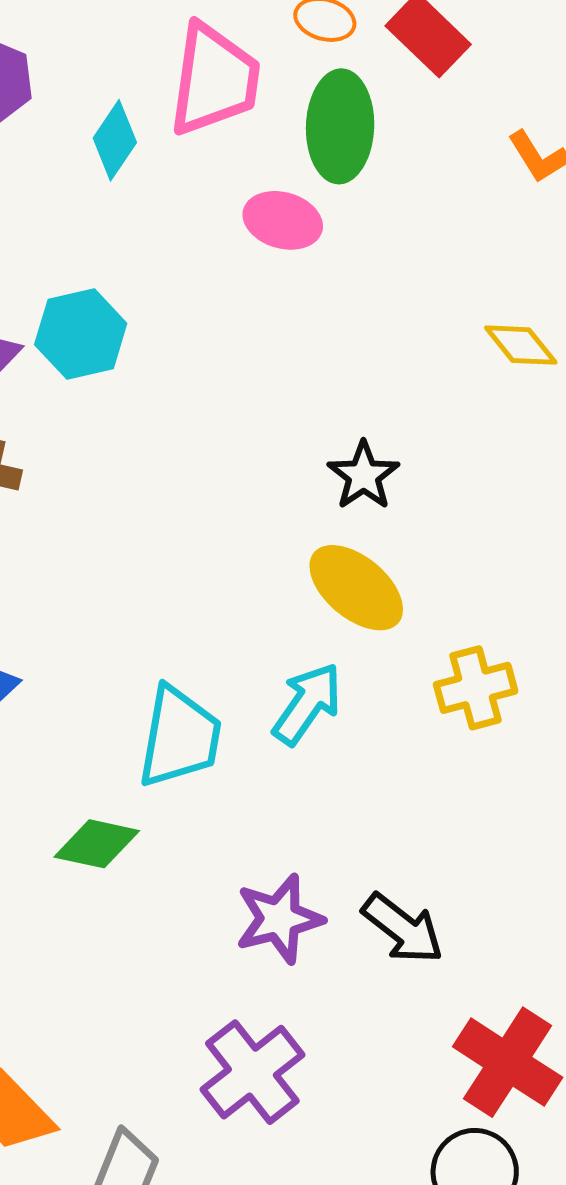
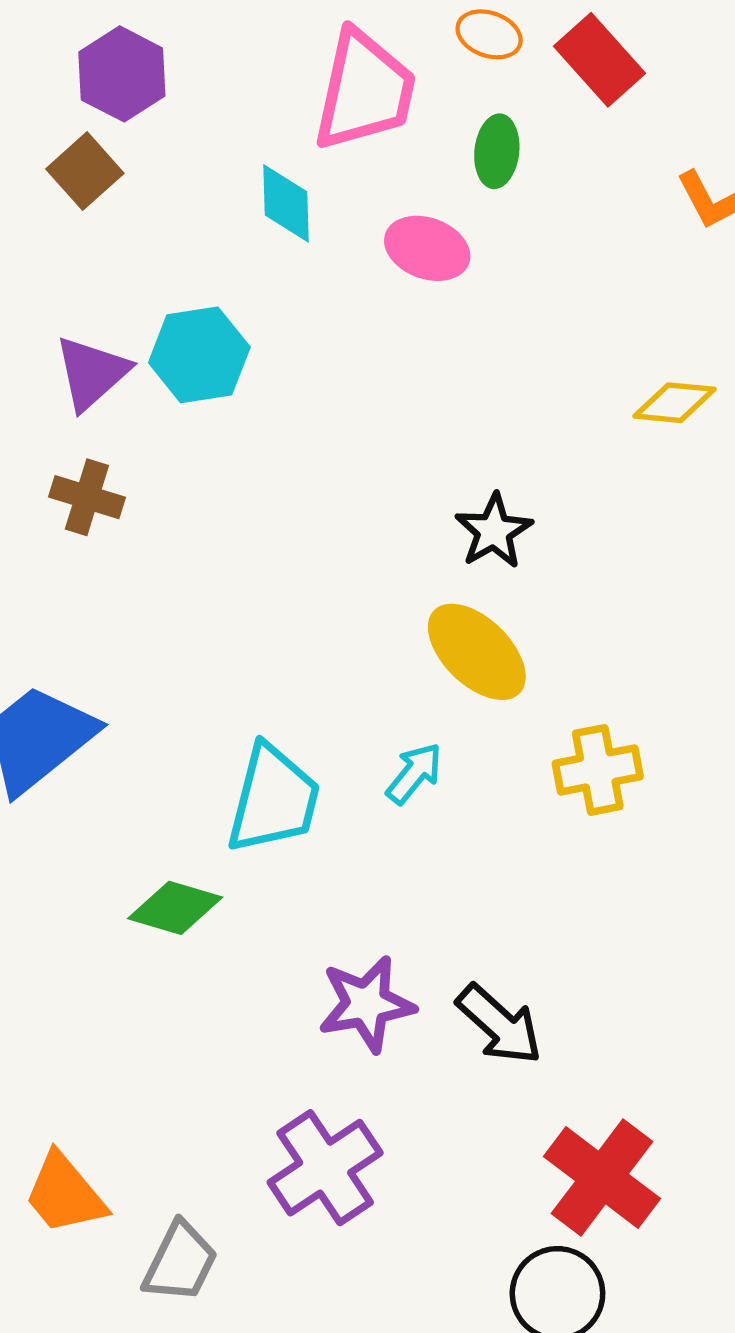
green ellipse: (340, 126) -> (497, 151), size x0.6
cyan diamond: (115, 140) -> (286, 203), moved, turned -40
yellow diamond: (521, 345) -> (675, 403), turned -50
cyan arrow: (307, 704) -> (414, 773), size x0.7

